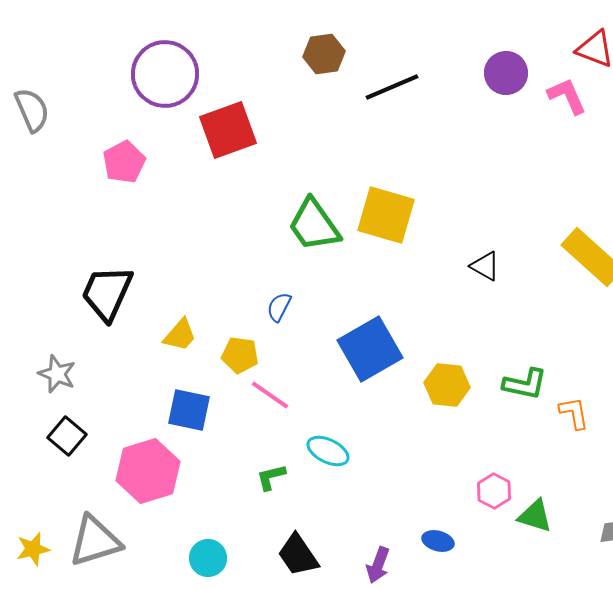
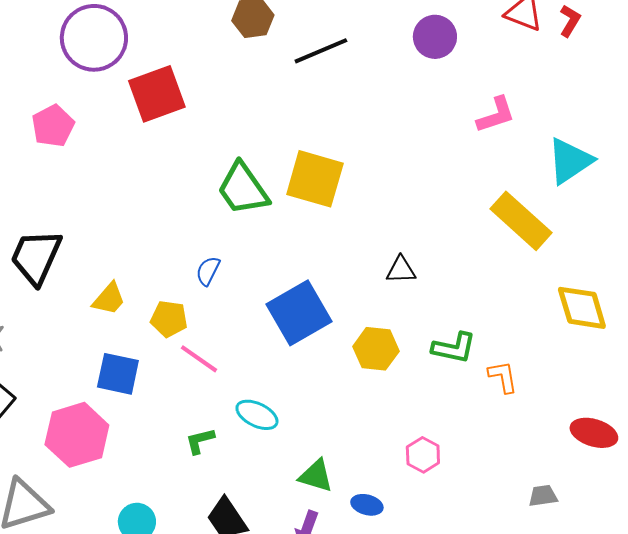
pink L-shape: (567, 96) -> (496, 115), moved, turned 96
black triangle: (485, 266) -> (401, 270), moved, turned -32
green triangle: (535, 516) -> (316, 476), moved

